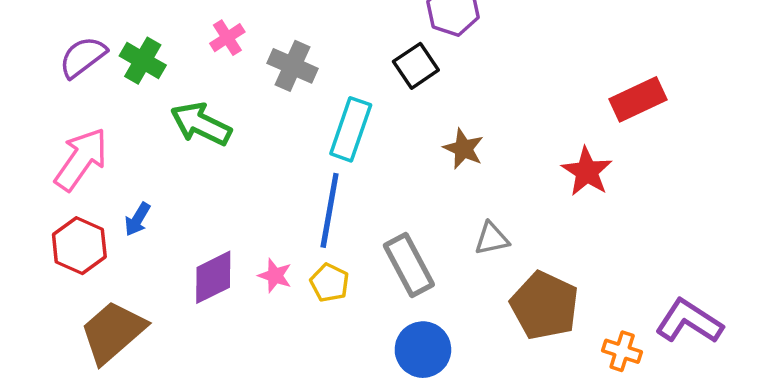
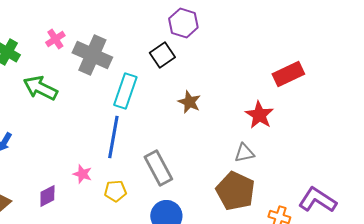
gray cross: (293, 66) -> (92, 55), size x1.4
gray triangle: (492, 239) -> (244, 153), moved
purple diamond: (213, 277) -> (47, 196), moved, size x0.7
yellow pentagon: (330, 283) -> (115, 191), moved, turned -30

